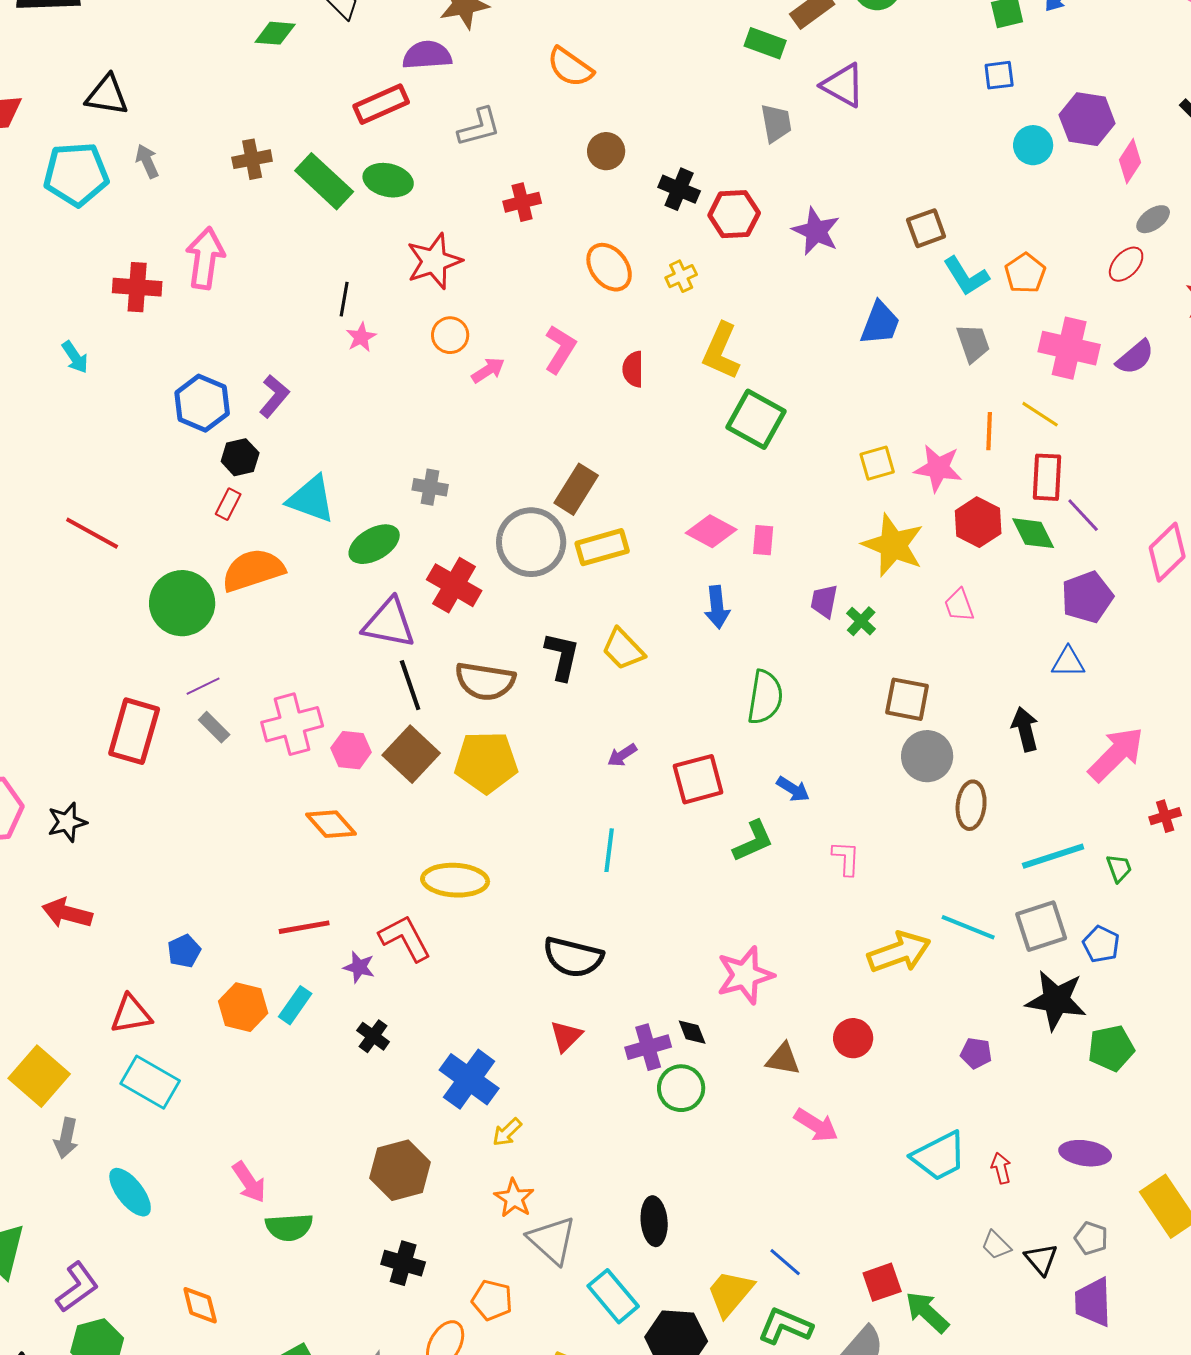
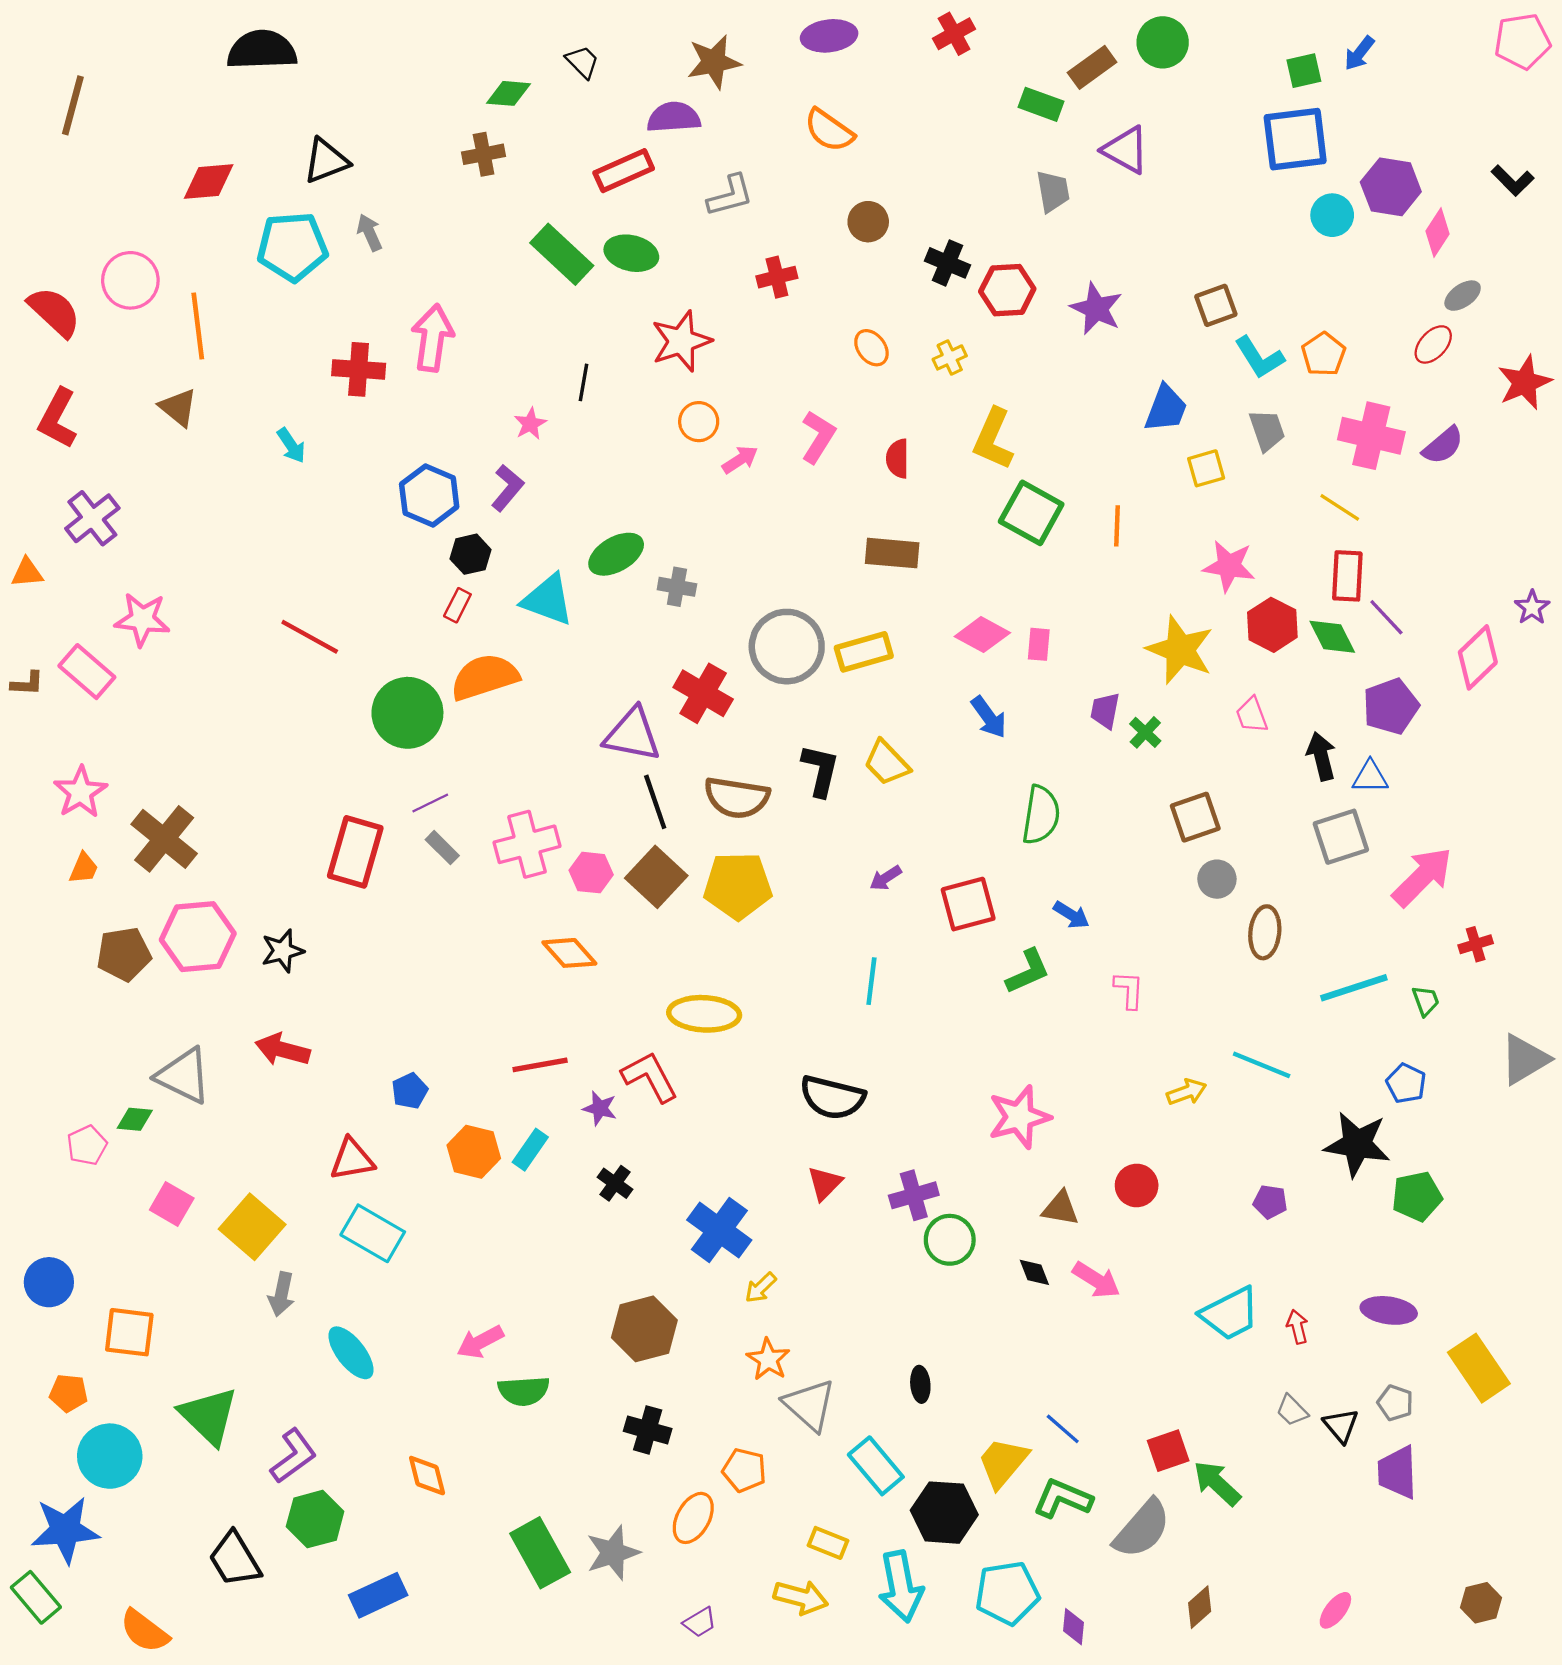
blue square: (999, 75) -> (1295, 139), size x2.0
black triangle: (107, 95) -> (326, 161), turned -30
brown cross: (252, 159) -> (484, 154), moved
orange ellipse: (609, 267) -> (871, 348), size x0.7
pink star: (361, 337) -> (530, 424), moved
orange line: (989, 431) -> (1117, 526), moved
yellow square: (877, 463) -> (1206, 468), moved
brown rectangle: (576, 489) -> (892, 553), moved, turned 63
green ellipse: (374, 544) -> (616, 554), moved
blue arrow: (717, 607) -> (989, 717), turned -30
brown square: (907, 699) -> (1195, 817), turned -30
black arrow: (1025, 729) -> (1321, 756), moved
gray circle: (927, 756) -> (1217, 879), size x0.7
gray square: (1041, 926) -> (1341, 837), moved
yellow arrow: (899, 952) -> (1187, 1092), size x0.6
black diamond: (692, 1032) -> (1034, 1272), moved
pink arrow: (249, 1182) -> (480, 1342), turned 96
black ellipse: (654, 1221) -> (920, 1384), size x0.7

